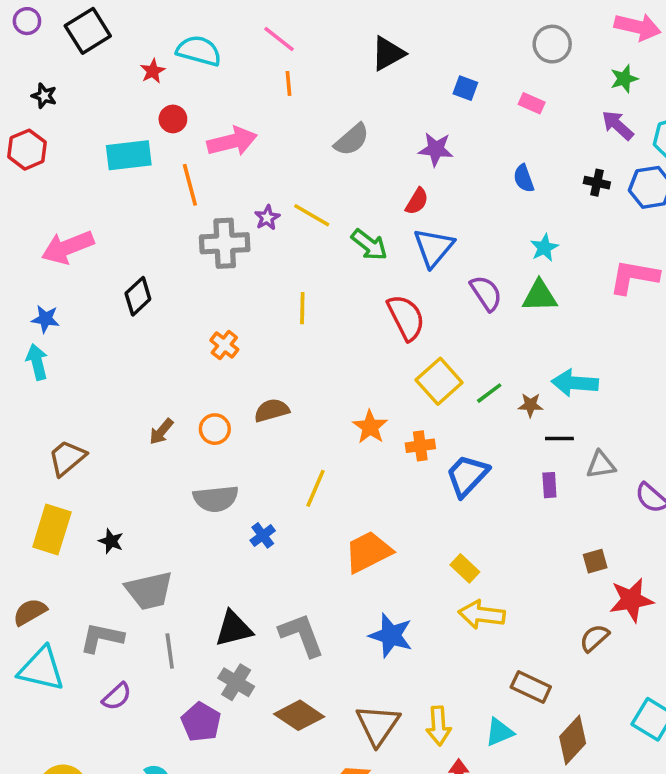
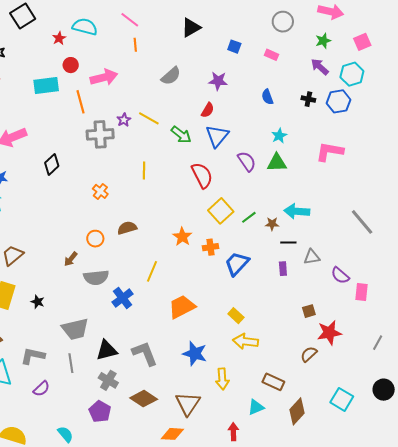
brown arrow: (161, 432) -> (71, 259), moved
blue cross: (263, 535) -> (123, 298), size x1.5
gray trapezoid: (149, 591) -> (75, 329), moved
purple pentagon: (201, 722) -> (100, 411), moved
yellow arrow: (439, 726) -> (222, 379), moved

